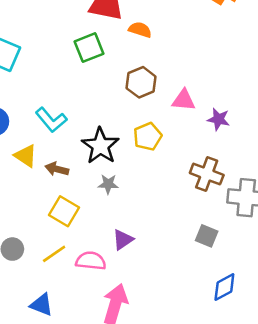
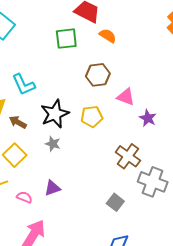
pink semicircle: (91, 261) -> (24, 197), size x0.7

